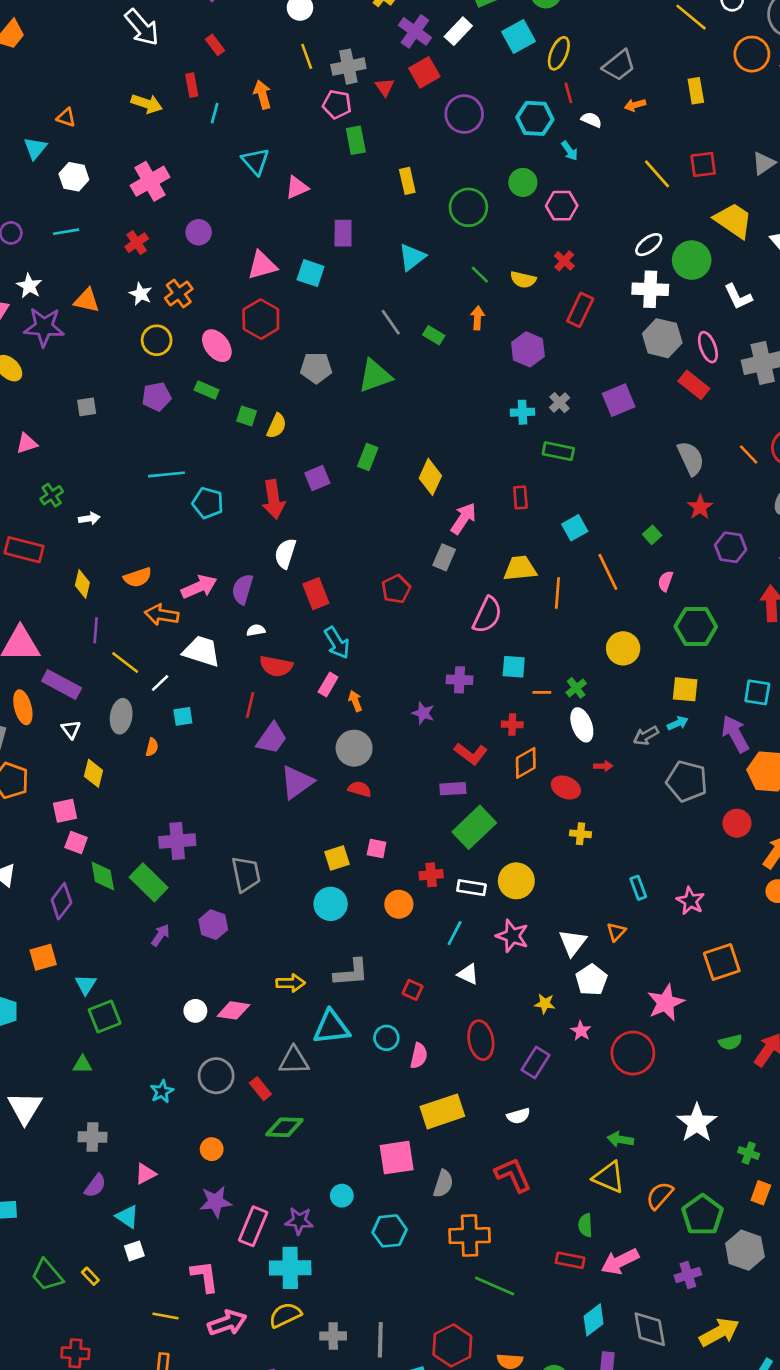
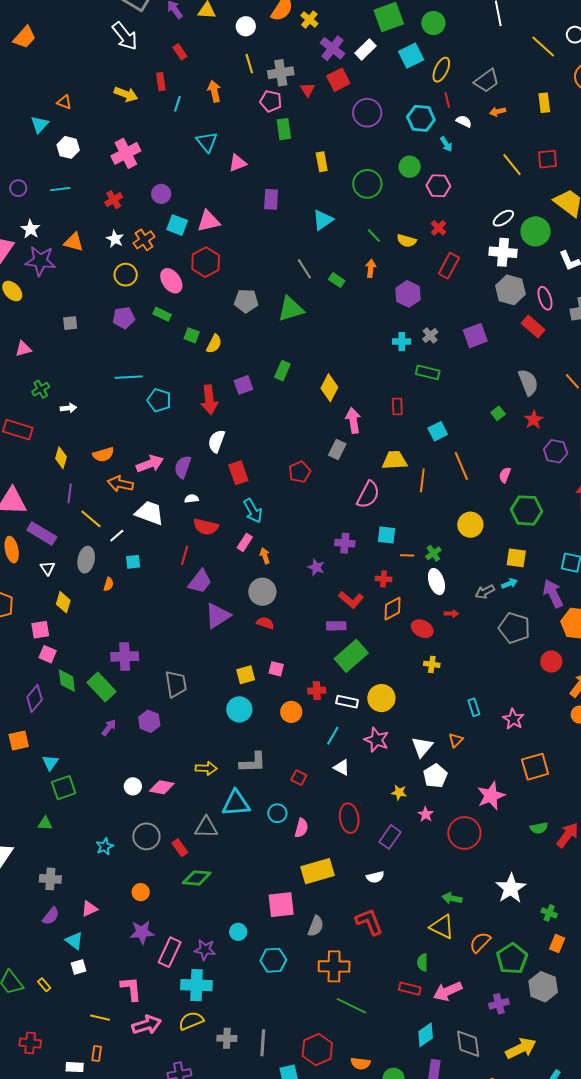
cyan square: (311, 273) -> (177, 225), moved
pink arrow: (463, 518) -> (353, 420), turned -45
green square: (652, 535) -> (498, 413), moved

